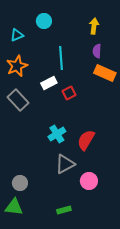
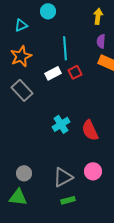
red square: (69, 93) -> (75, 72), moved
red semicircle: (86, 140) -> (90, 130), turned -55
gray triangle: (65, 164) -> (63, 177), moved

